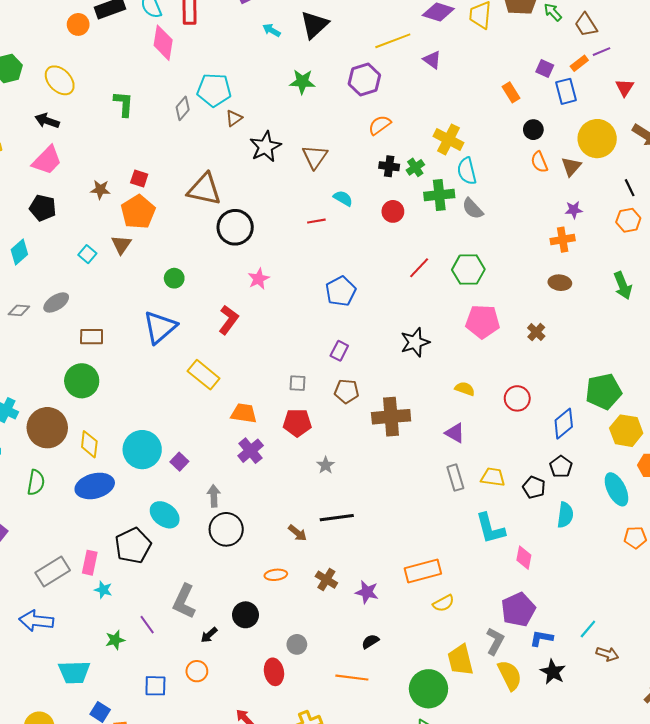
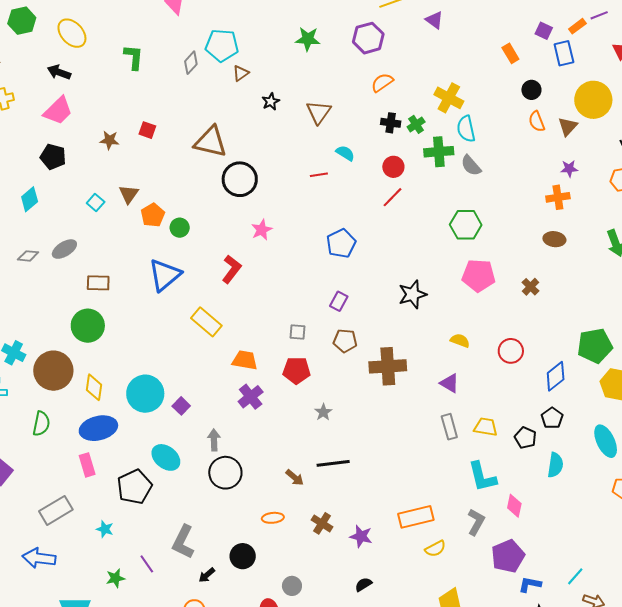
black star: (265, 147) -> (271, 101), size x0.6
orange pentagon: (138, 212) -> (153, 215), moved, size x0.7
red line: (419, 268) -> (392, 197), moved
pink rectangle: (90, 563) -> (87, 465), moved, turned -30
gray L-shape: (495, 641) -> (476, 522), moved

